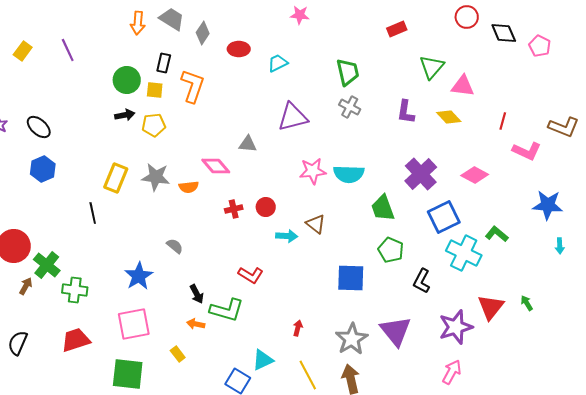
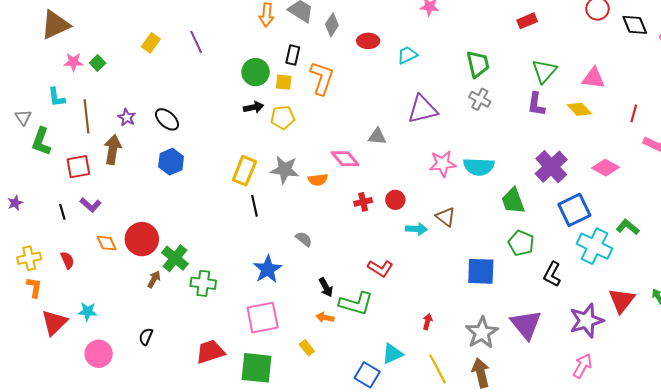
green triangle: (432, 67) -> (544, 71), moved
black line: (93, 213) -> (254, 206), moved
red trapezoid: (76, 340) -> (210, 352), moved
black semicircle: (18, 343) -> (146, 337), size x0.7

